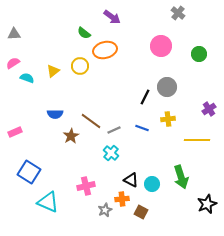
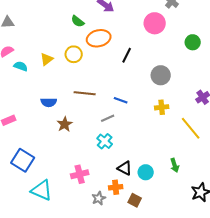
pink circle: (161, 46) -> (155, 23), moved
black line: (145, 97) -> (127, 55), moved
brown line: (91, 121) -> (85, 93), moved, turned -30
blue line: (142, 128) -> (121, 100), moved
yellow line: (197, 140) -> (191, 128), turned 50
green arrow: (181, 177) -> (175, 165), size x0.6

